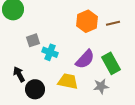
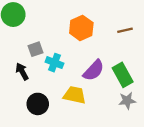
orange hexagon: (87, 21) -> (81, 28), moved
black arrow: (19, 74) -> (22, 72), moved
gray star: (101, 86) -> (127, 101), moved

